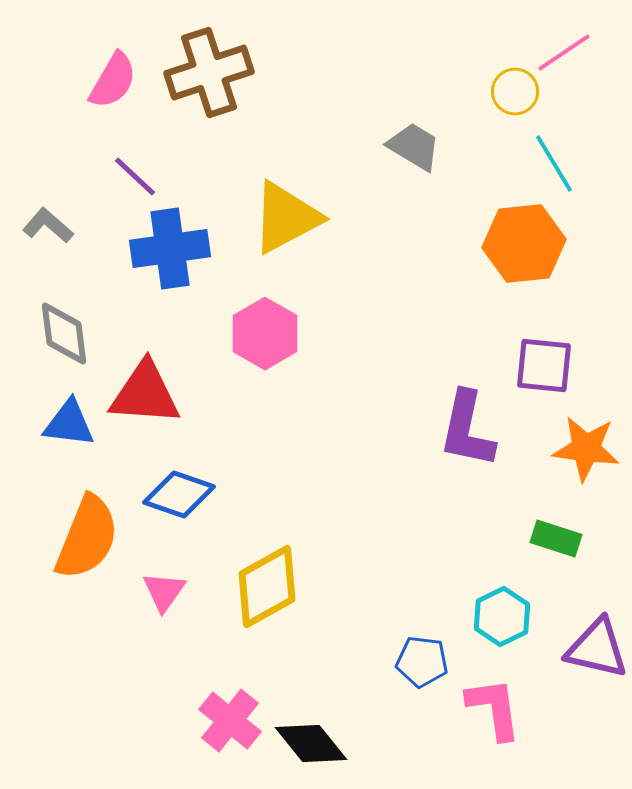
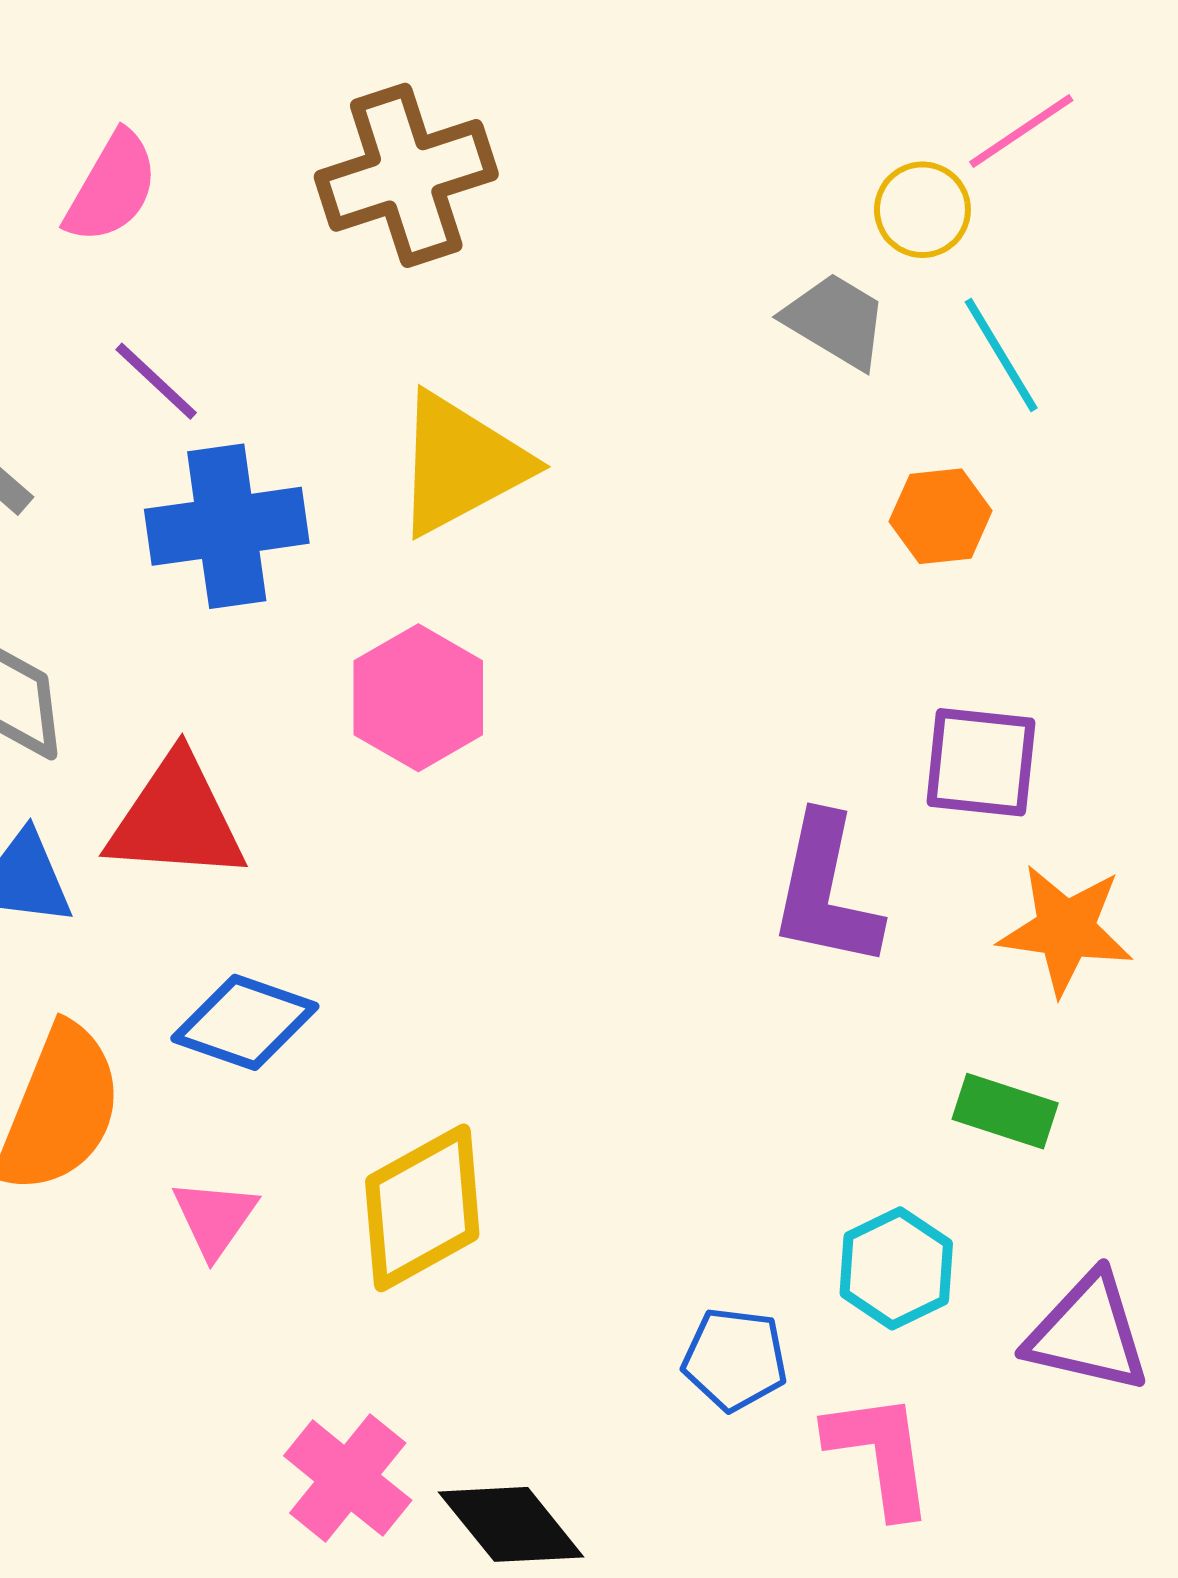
brown cross: (209, 72) -> (406, 175), moved
gray trapezoid: (414, 146) -> (836, 321), moved
orange hexagon: (524, 244) -> (941, 516), size x0.6

